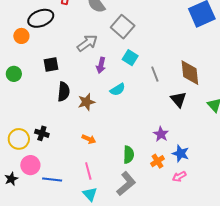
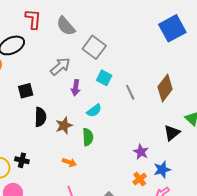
brown diamond: (190, 73) -> (165, 88), turned 48
black triangle: (178, 99) -> (172, 133), moved, turned 36
blue star: (181, 153) -> (162, 170), turned -30
green semicircle: (129, 155) -> (88, 137), moved

